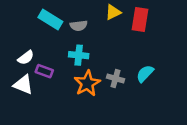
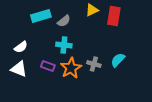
cyan rectangle: (50, 19) -> (41, 16), turned -48
gray semicircle: (79, 26) -> (64, 21), turned -32
purple rectangle: (44, 71) -> (48, 66), moved

